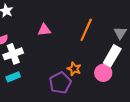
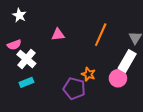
white cross: (13, 54) -> (26, 59), turned -30
purple pentagon: (60, 83) -> (74, 88), turned -30

